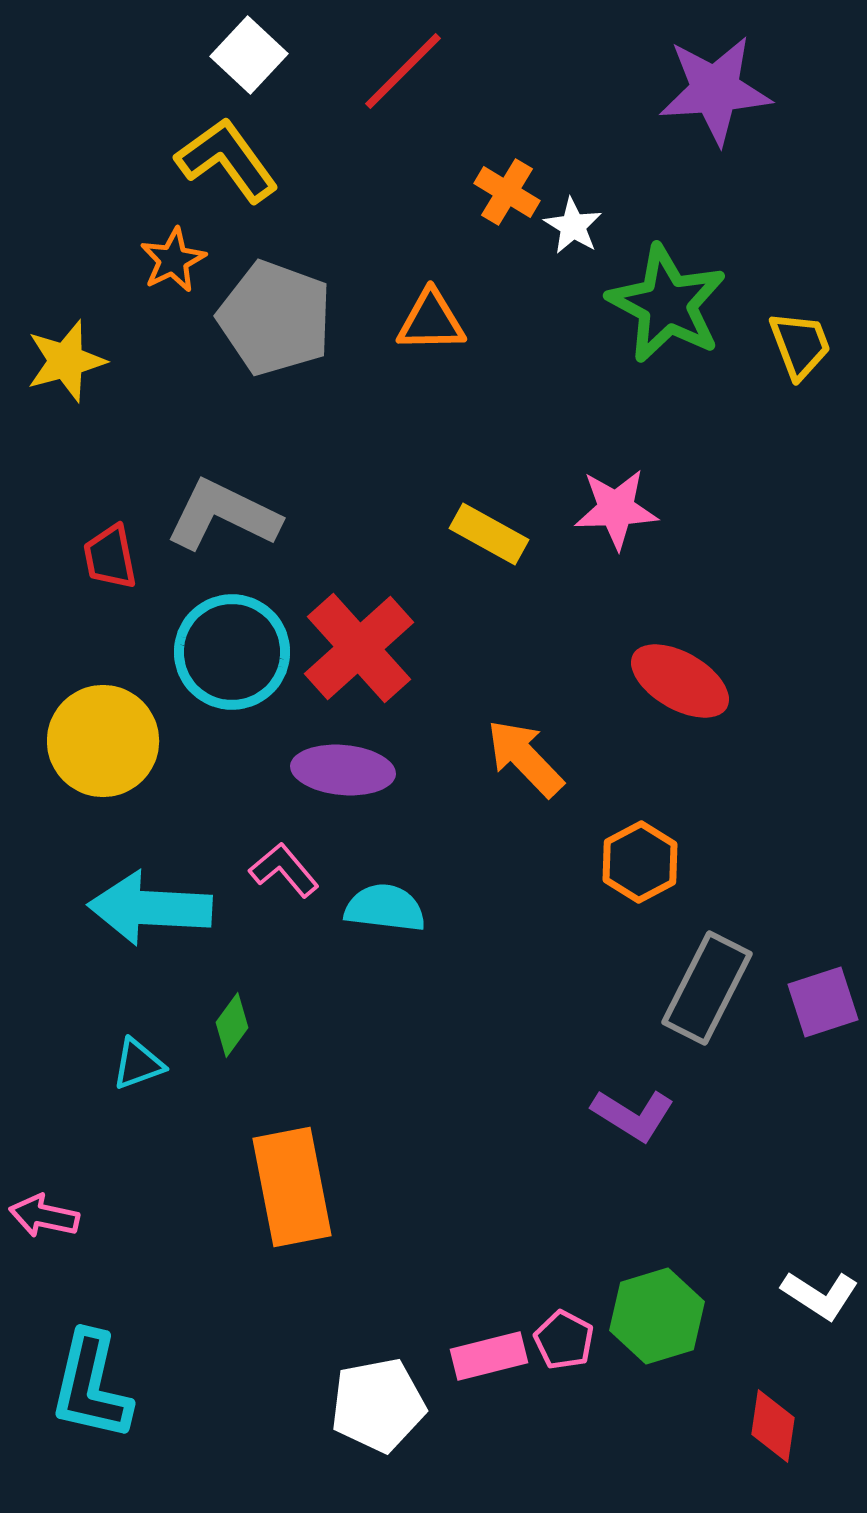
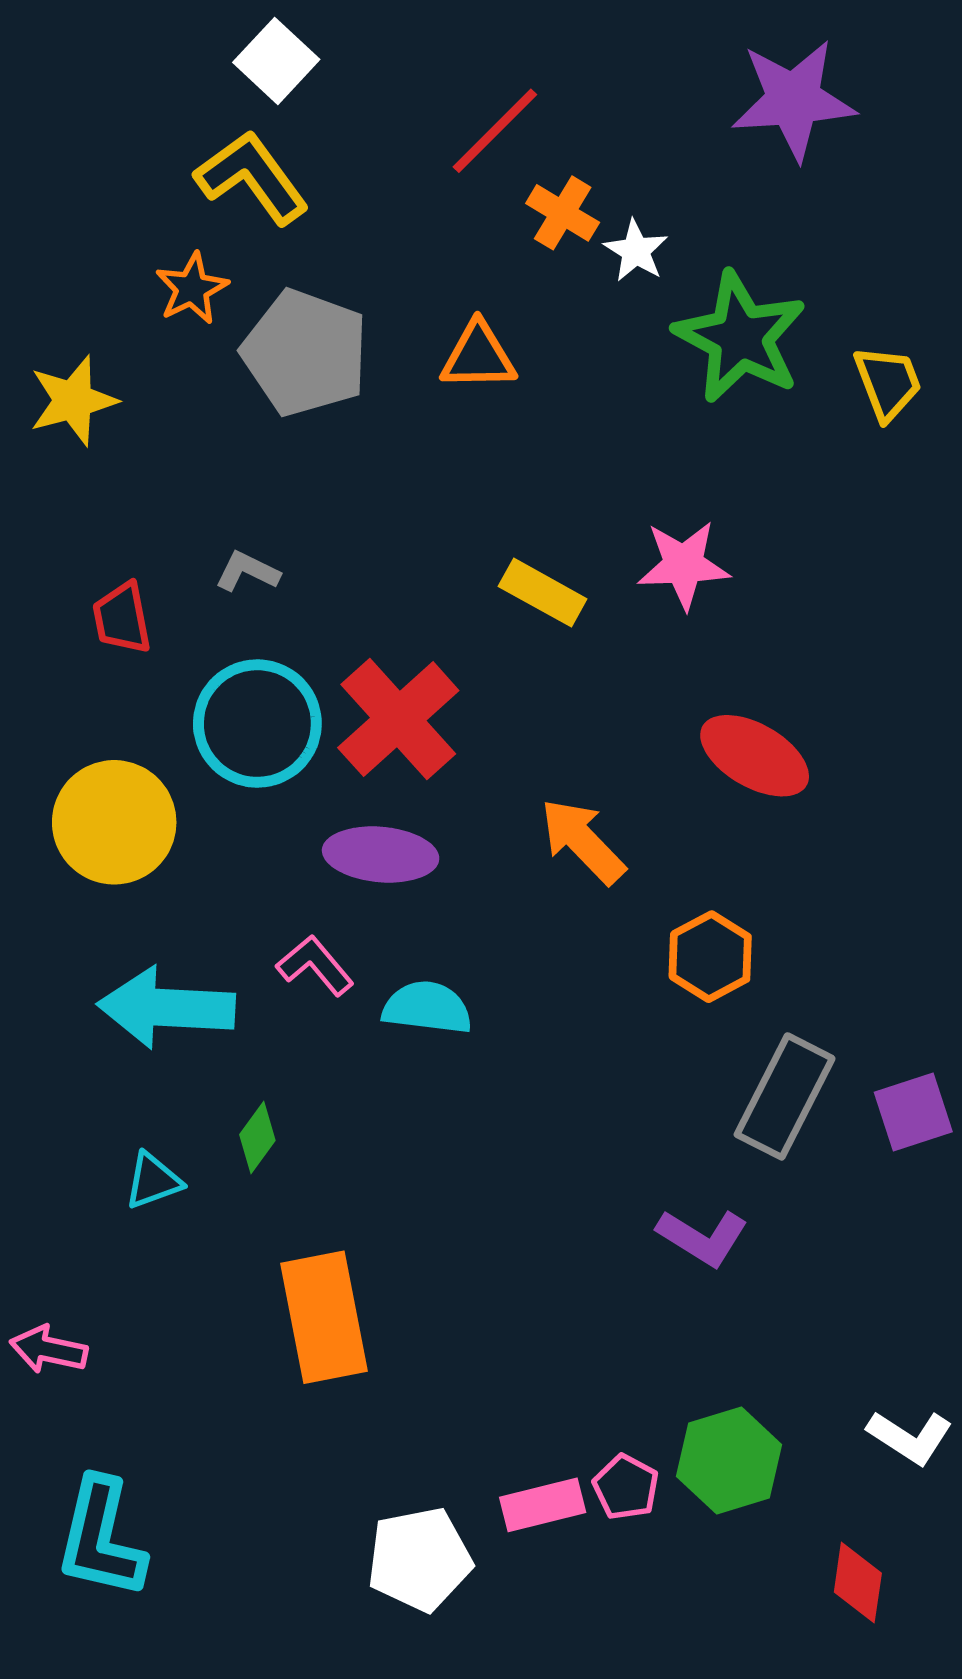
red line: (403, 71) -> (495, 131), moved
gray L-shape: (223, 515) -> (247, 571), size x0.5

